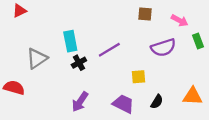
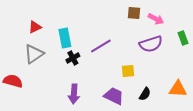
red triangle: (19, 11) -> (35, 27), moved
pink arrow: (180, 21) -> (156, 19), moved
purple arrow: (80, 102) -> (74, 94), turned -30

